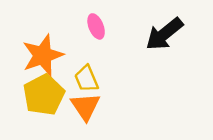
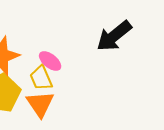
pink ellipse: (96, 26) -> (50, 61), moved, turned -30

